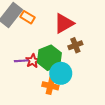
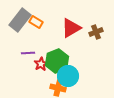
brown cross: (75, 45) -> (96, 32), moved
purple line: (21, 61) -> (28, 53), moved

